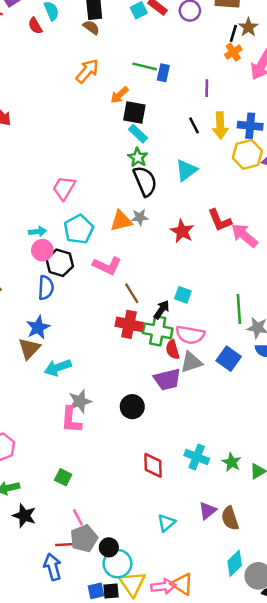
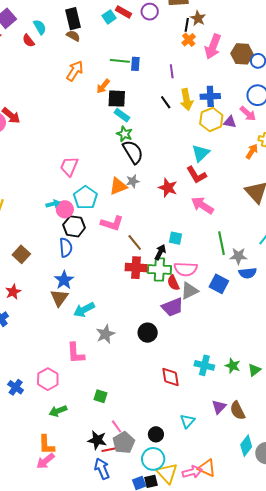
cyan triangle: (186, 170) -> (201, 153), moved
pink arrow: (244, 235) -> (202, 205), moved
pink circle: (42, 250) -> (65, 209), moved
pink L-shape: (71, 420) -> (76, 353), moved
black star: (24, 516) -> (97, 440), moved
black circle: (109, 547) -> (156, 434), moved

